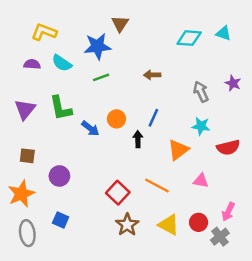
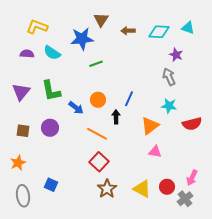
brown arrow: (152, 75) -> (128, 31), moved
green line: (101, 77) -> (96, 64), moved
purple star: (233, 83) -> (176, 55), moved
purple circle: (59, 176) -> (50, 128), moved
pink triangle: (201, 181) -> (155, 152), moved
orange line: (157, 185) -> (97, 134), moved
orange star: (21, 194) -> (18, 163), size x0.7

